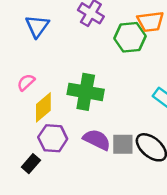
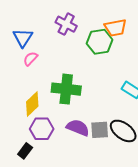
pink semicircle: (26, 82) -> (30, 59), moved

